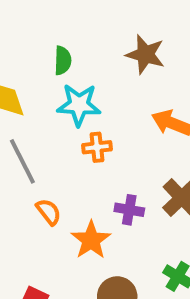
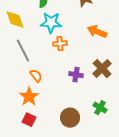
orange star: (91, 240) -> (29, 97), moved

